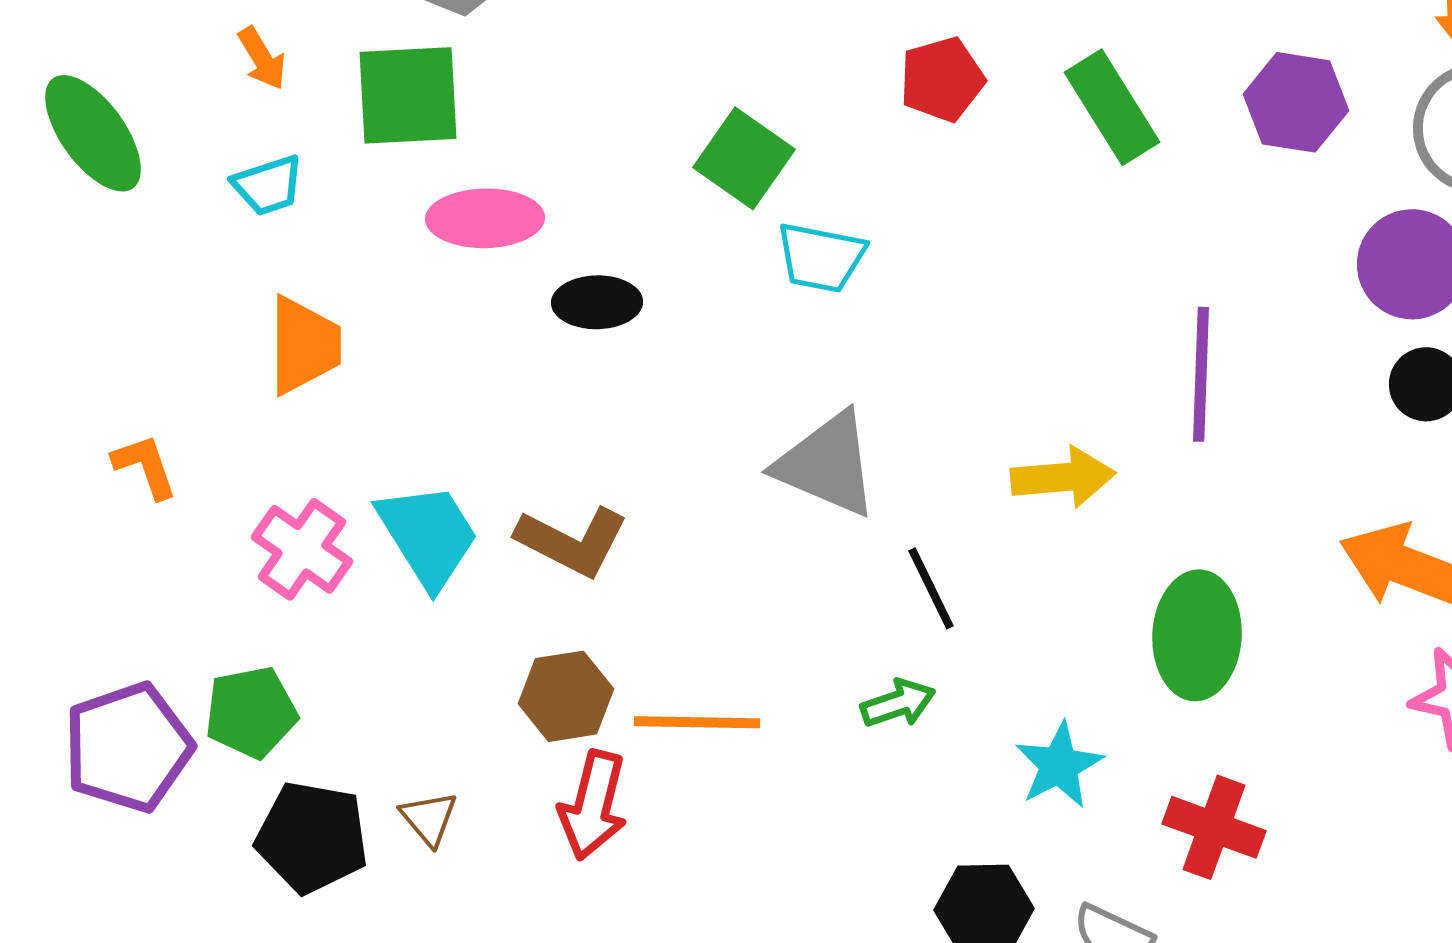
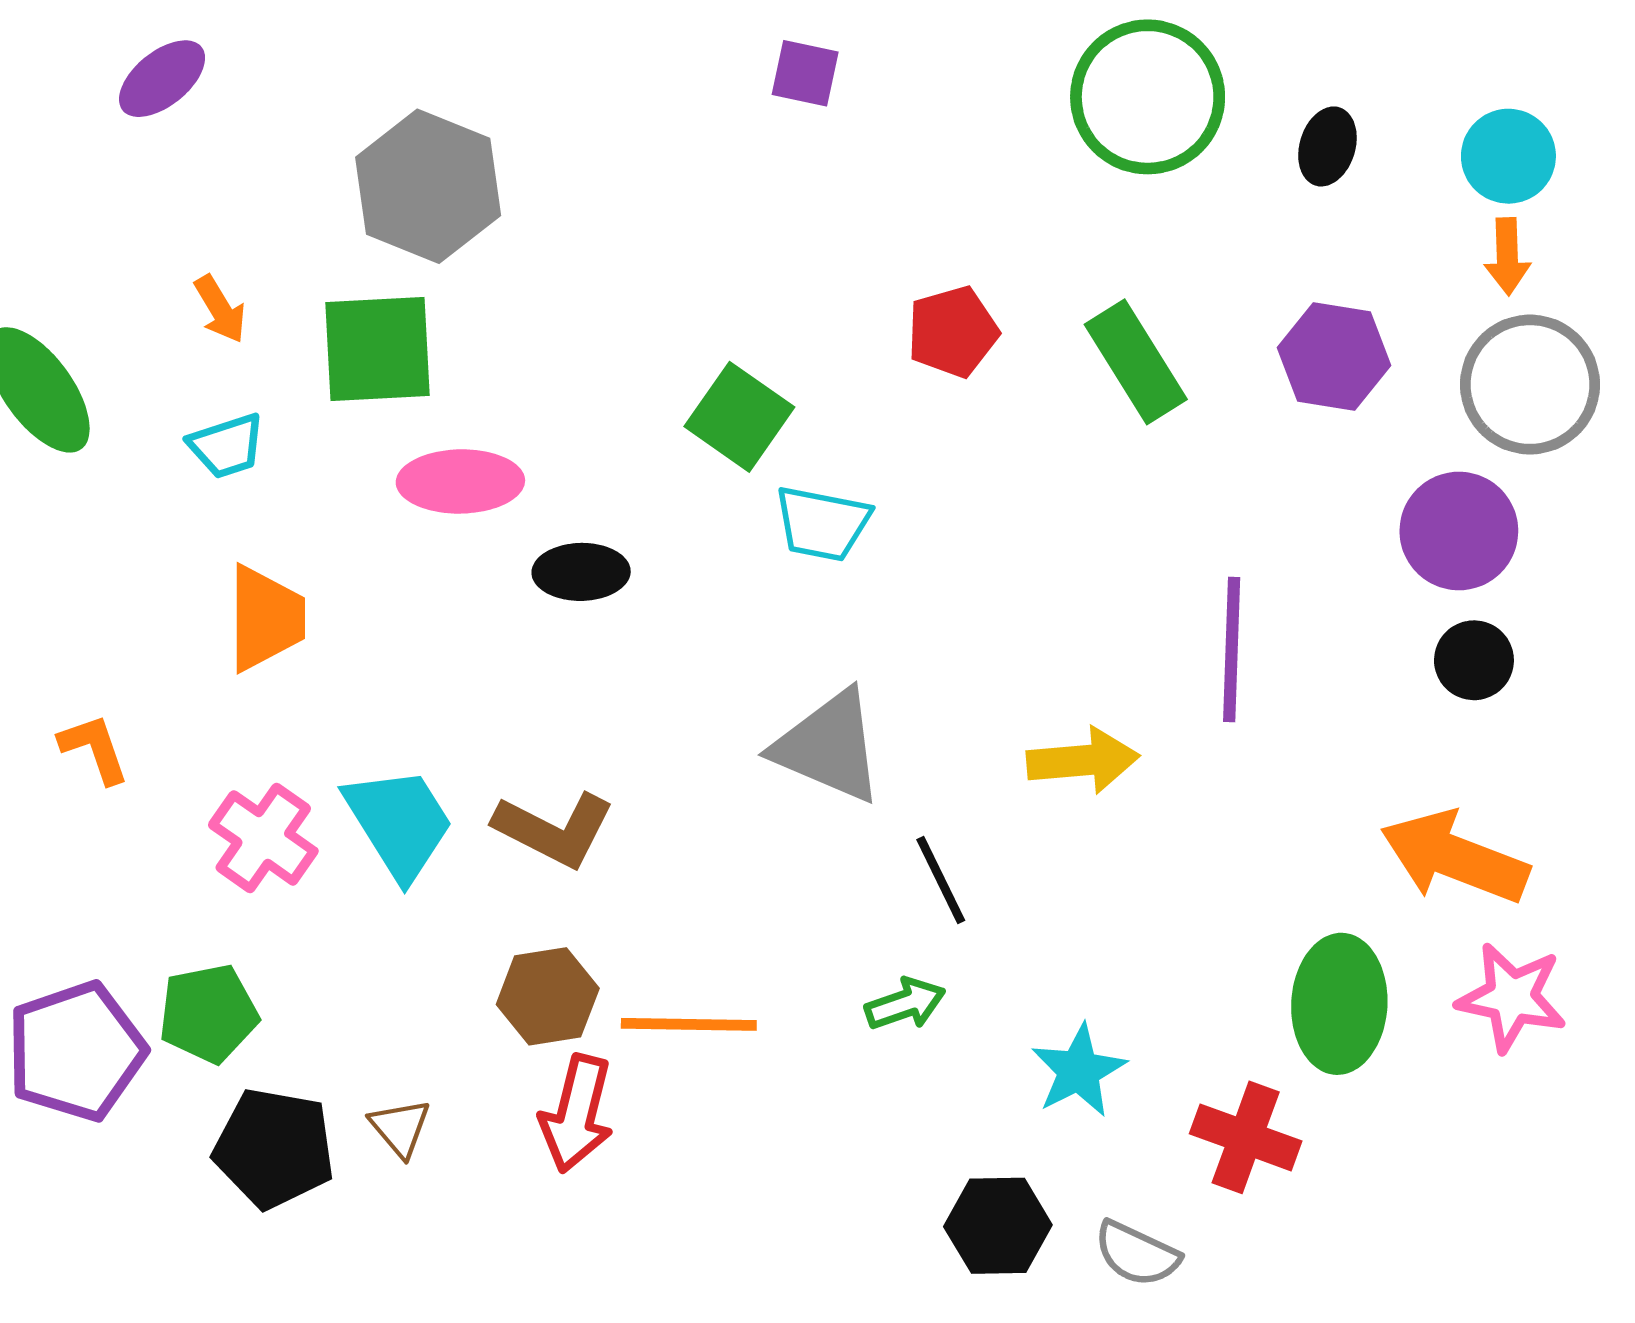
green ellipse: (1197, 635) -> (1339, 1004), moved

